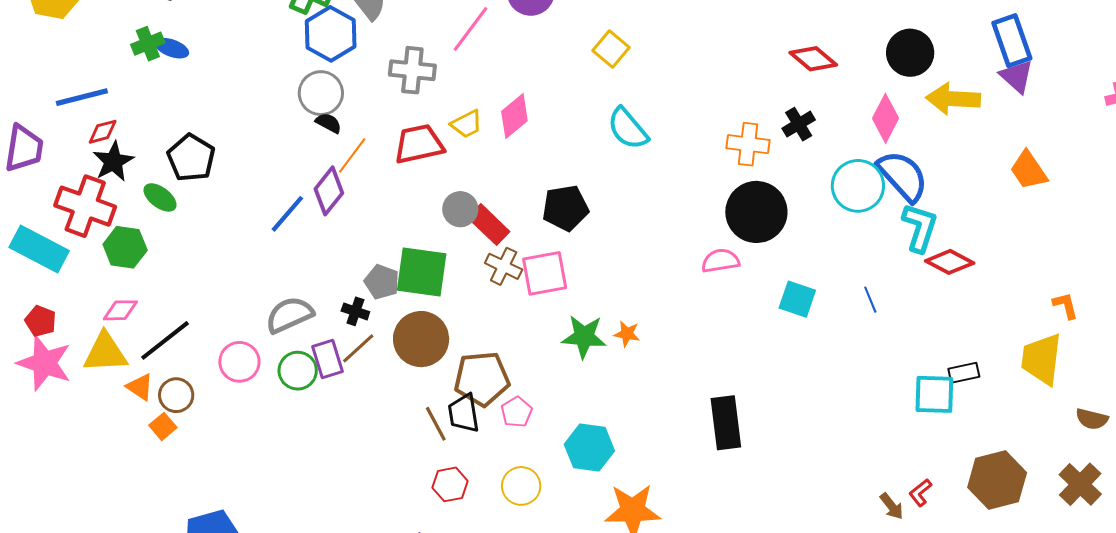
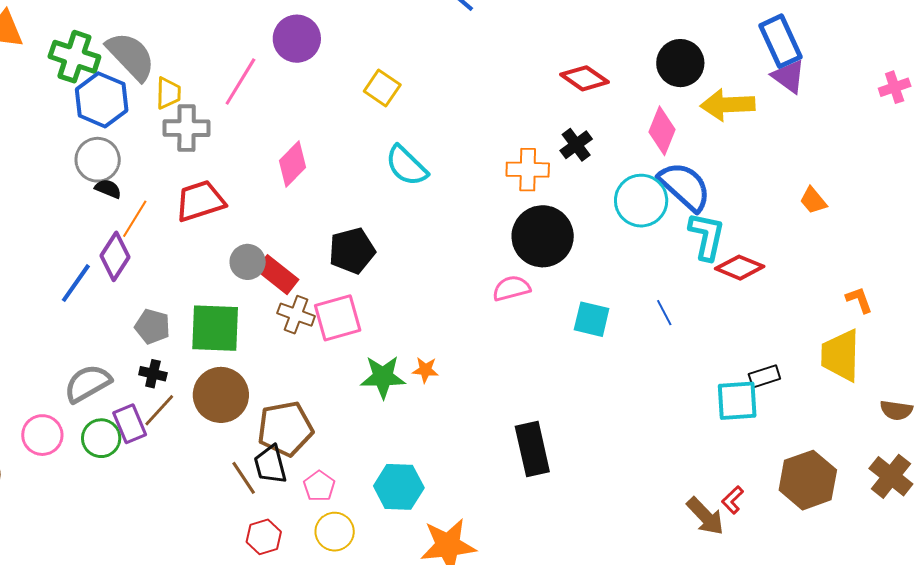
yellow trapezoid: (467, 124) -> (168, 93), moved, turned -56
orange trapezoid: (1029, 170) -> (813, 200), moved, size x0.7
gray pentagon: (382, 282) -> (152, 326), moved
pink pentagon: (517, 412) -> (319, 486), moved
brown arrow: (892, 506) -> (705, 516), size x1.5

